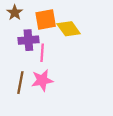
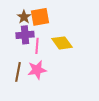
brown star: (15, 13) -> (24, 17), moved
yellow diamond: (69, 29) -> (62, 43), moved

